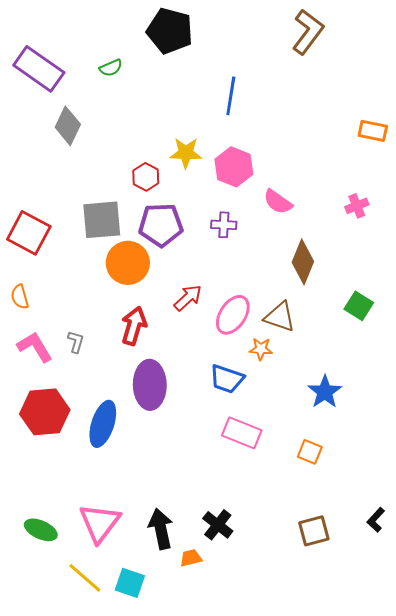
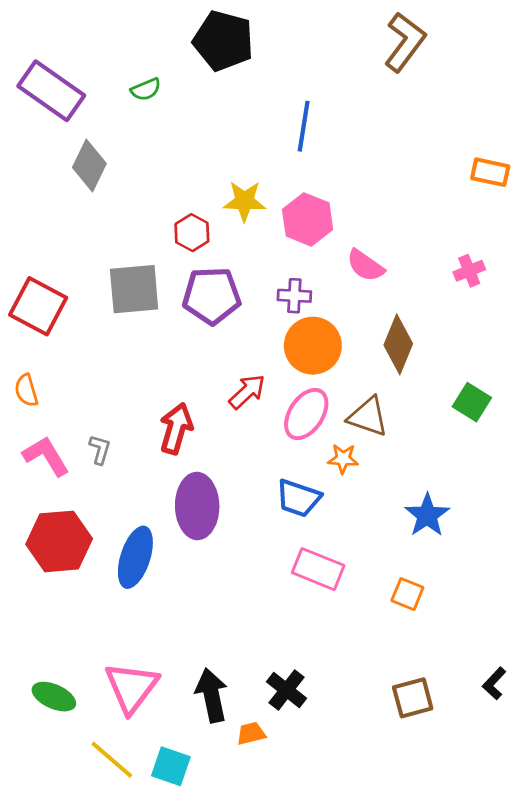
orange circle: (128, 263) -> (313, 346), moved

